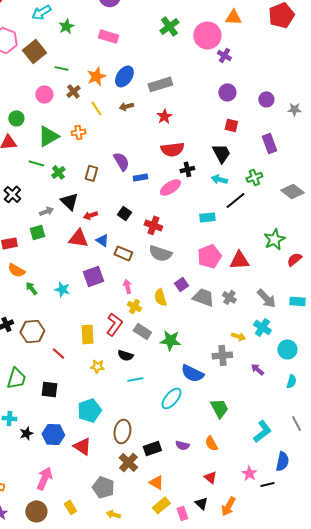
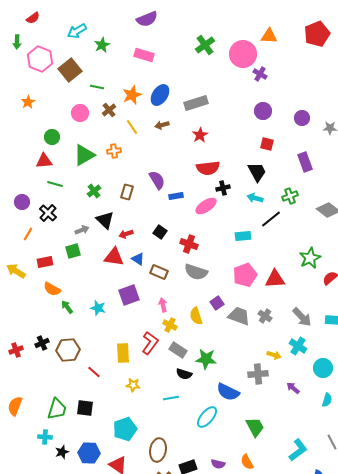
green line: (36, 163) -> (55, 184), moved
black semicircle: (125, 355) -> (184, 374), moved
green trapezoid: (16, 378) -> (57, 409), moved

